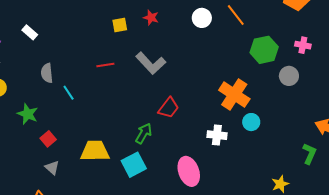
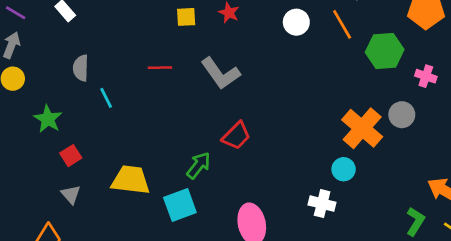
green hexagon: (264, 50) -> (385, 51), moved
orange cross: (234, 94) -> (362, 128), moved
white cross: (217, 135) -> (322, 204), moved

